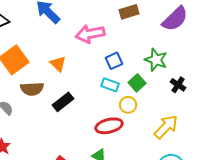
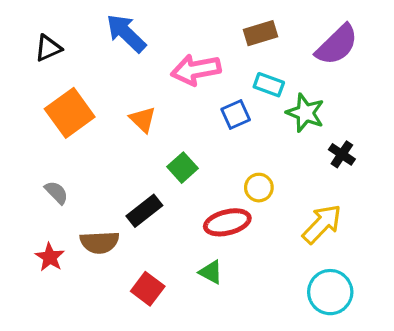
green square: (137, 83) -> (183, 168), moved
cyan rectangle: (110, 85) -> (269, 85), moved
brown semicircle: (32, 89) -> (100, 242), moved
black rectangle: (63, 102) -> (144, 211), moved

